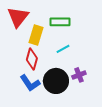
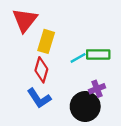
green rectangle: (60, 22) -> (98, 54), moved
black circle: (56, 81) -> (85, 106), moved

